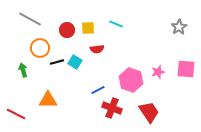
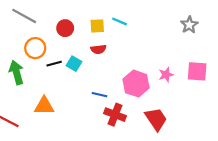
yellow square: (88, 28) -> (97, 26), moved
green arrow: (23, 70) -> (16, 72), size x1.5
blue line: (98, 90) -> (100, 95), turned 40

